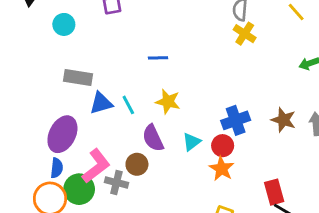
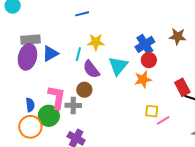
cyan line: (128, 105) -> (78, 54), moved, turned 56
purple ellipse: (62, 134) -> (27, 57), moved
cyan triangle: (191, 142) -> (118, 66), size x1.5
red circle: (223, 146) -> (149, 60), moved
pink L-shape: (96, 166) -> (57, 97), turned -30
orange star: (222, 169) -> (143, 79), turned -30

